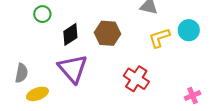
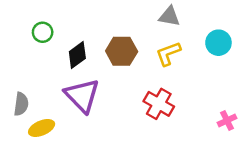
yellow L-shape: (159, 38) -> (168, 54), moved

